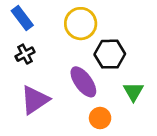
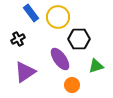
blue rectangle: (22, 18) -> (31, 13), moved
green triangle: (133, 92) -> (96, 66), turned 42

